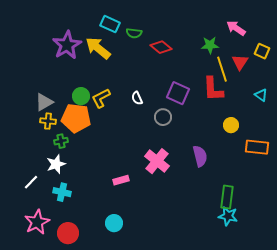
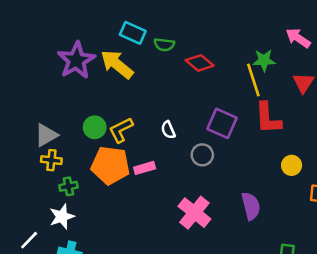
yellow line: (222, 69) -> (253, 80), moved
orange pentagon: (76, 118) -> (110, 165), moved
pink rectangle: (121, 180) -> (145, 168), moved

